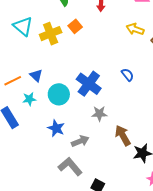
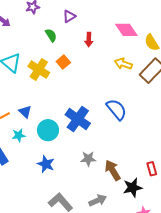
yellow cross: (51, 34) -> (39, 69), turned -35
blue semicircle: (128, 75) -> (116, 109), size x1.6
gray star: (99, 114) -> (88, 159), moved
gray arrow: (80, 141) -> (98, 200), moved

